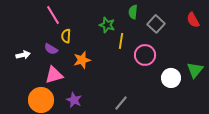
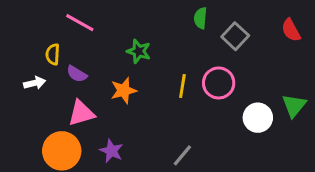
pink line: (53, 15) -> (80, 23), turned -30
green star: (107, 25) -> (139, 51), moved
yellow semicircle: (66, 36) -> (53, 54), moved
yellow line: (121, 41) -> (182, 86), moved

